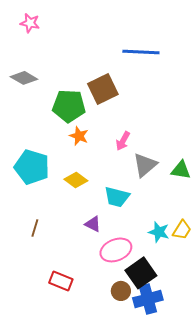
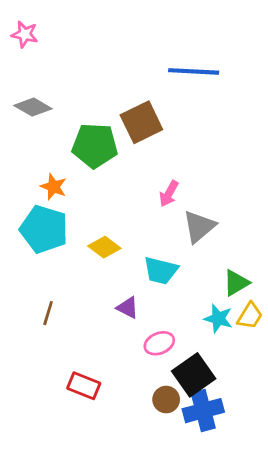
pink star: (30, 23) -> (25, 34), moved
orange star: (79, 136) -> (54, 187), moved
green triangle: (181, 170) -> (236, 283), moved, turned -40
pink ellipse: (116, 250) -> (159, 343), size x0.7

